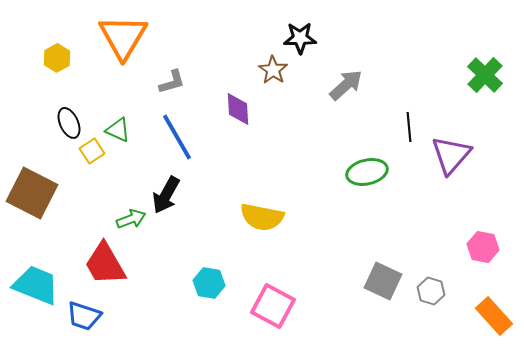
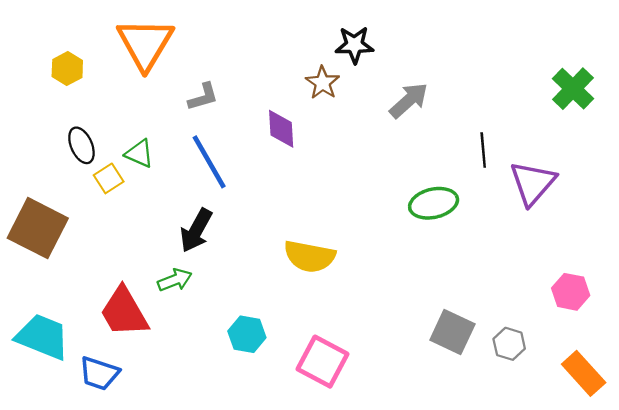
green arrow: (131, 219) -> (175, 280), moved

